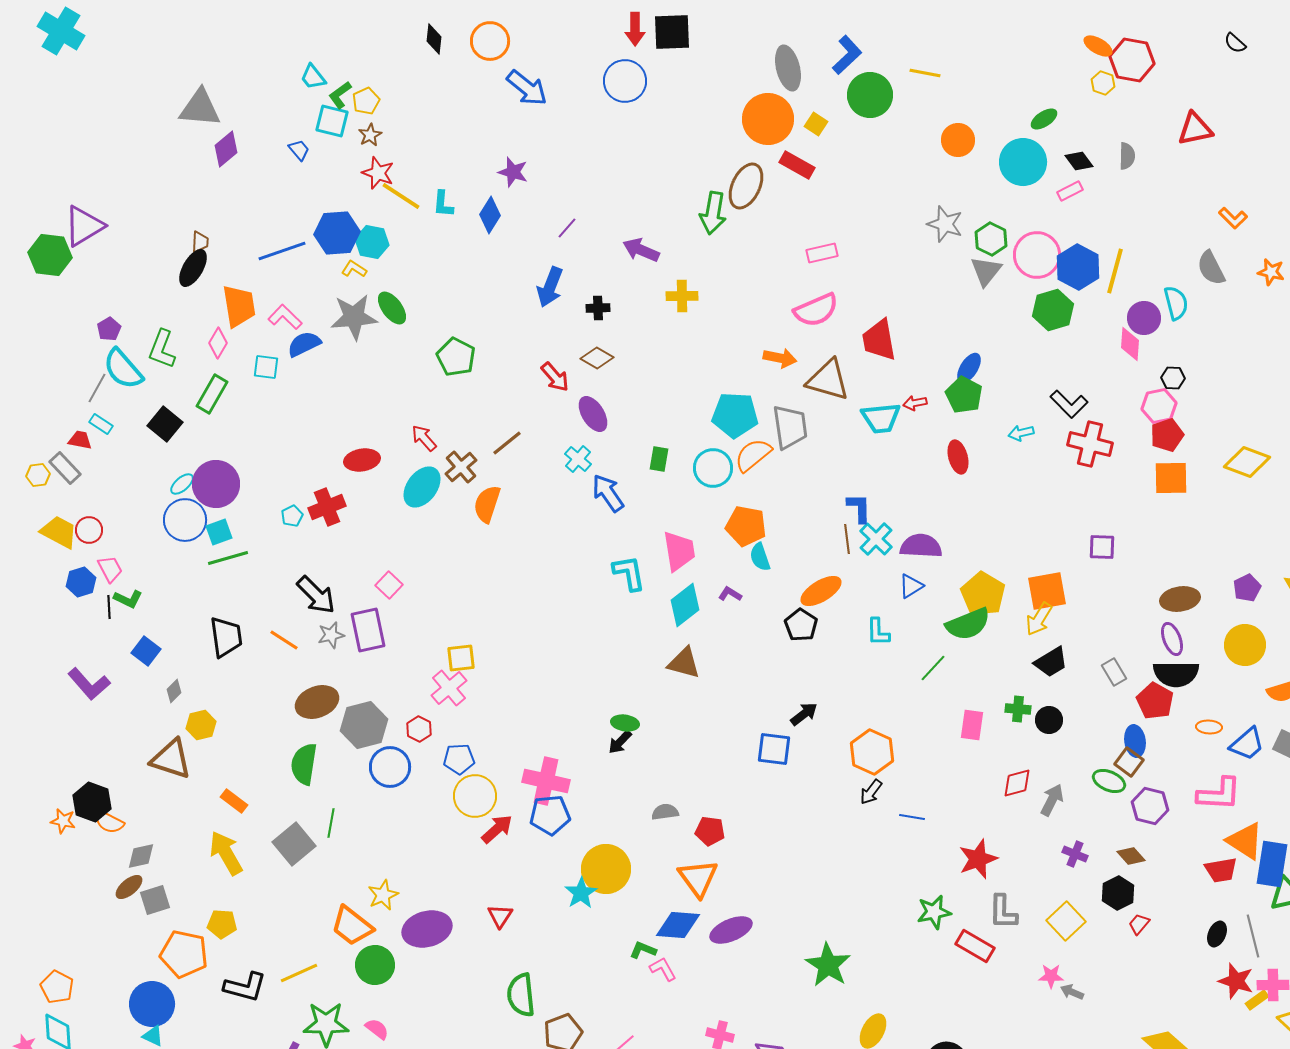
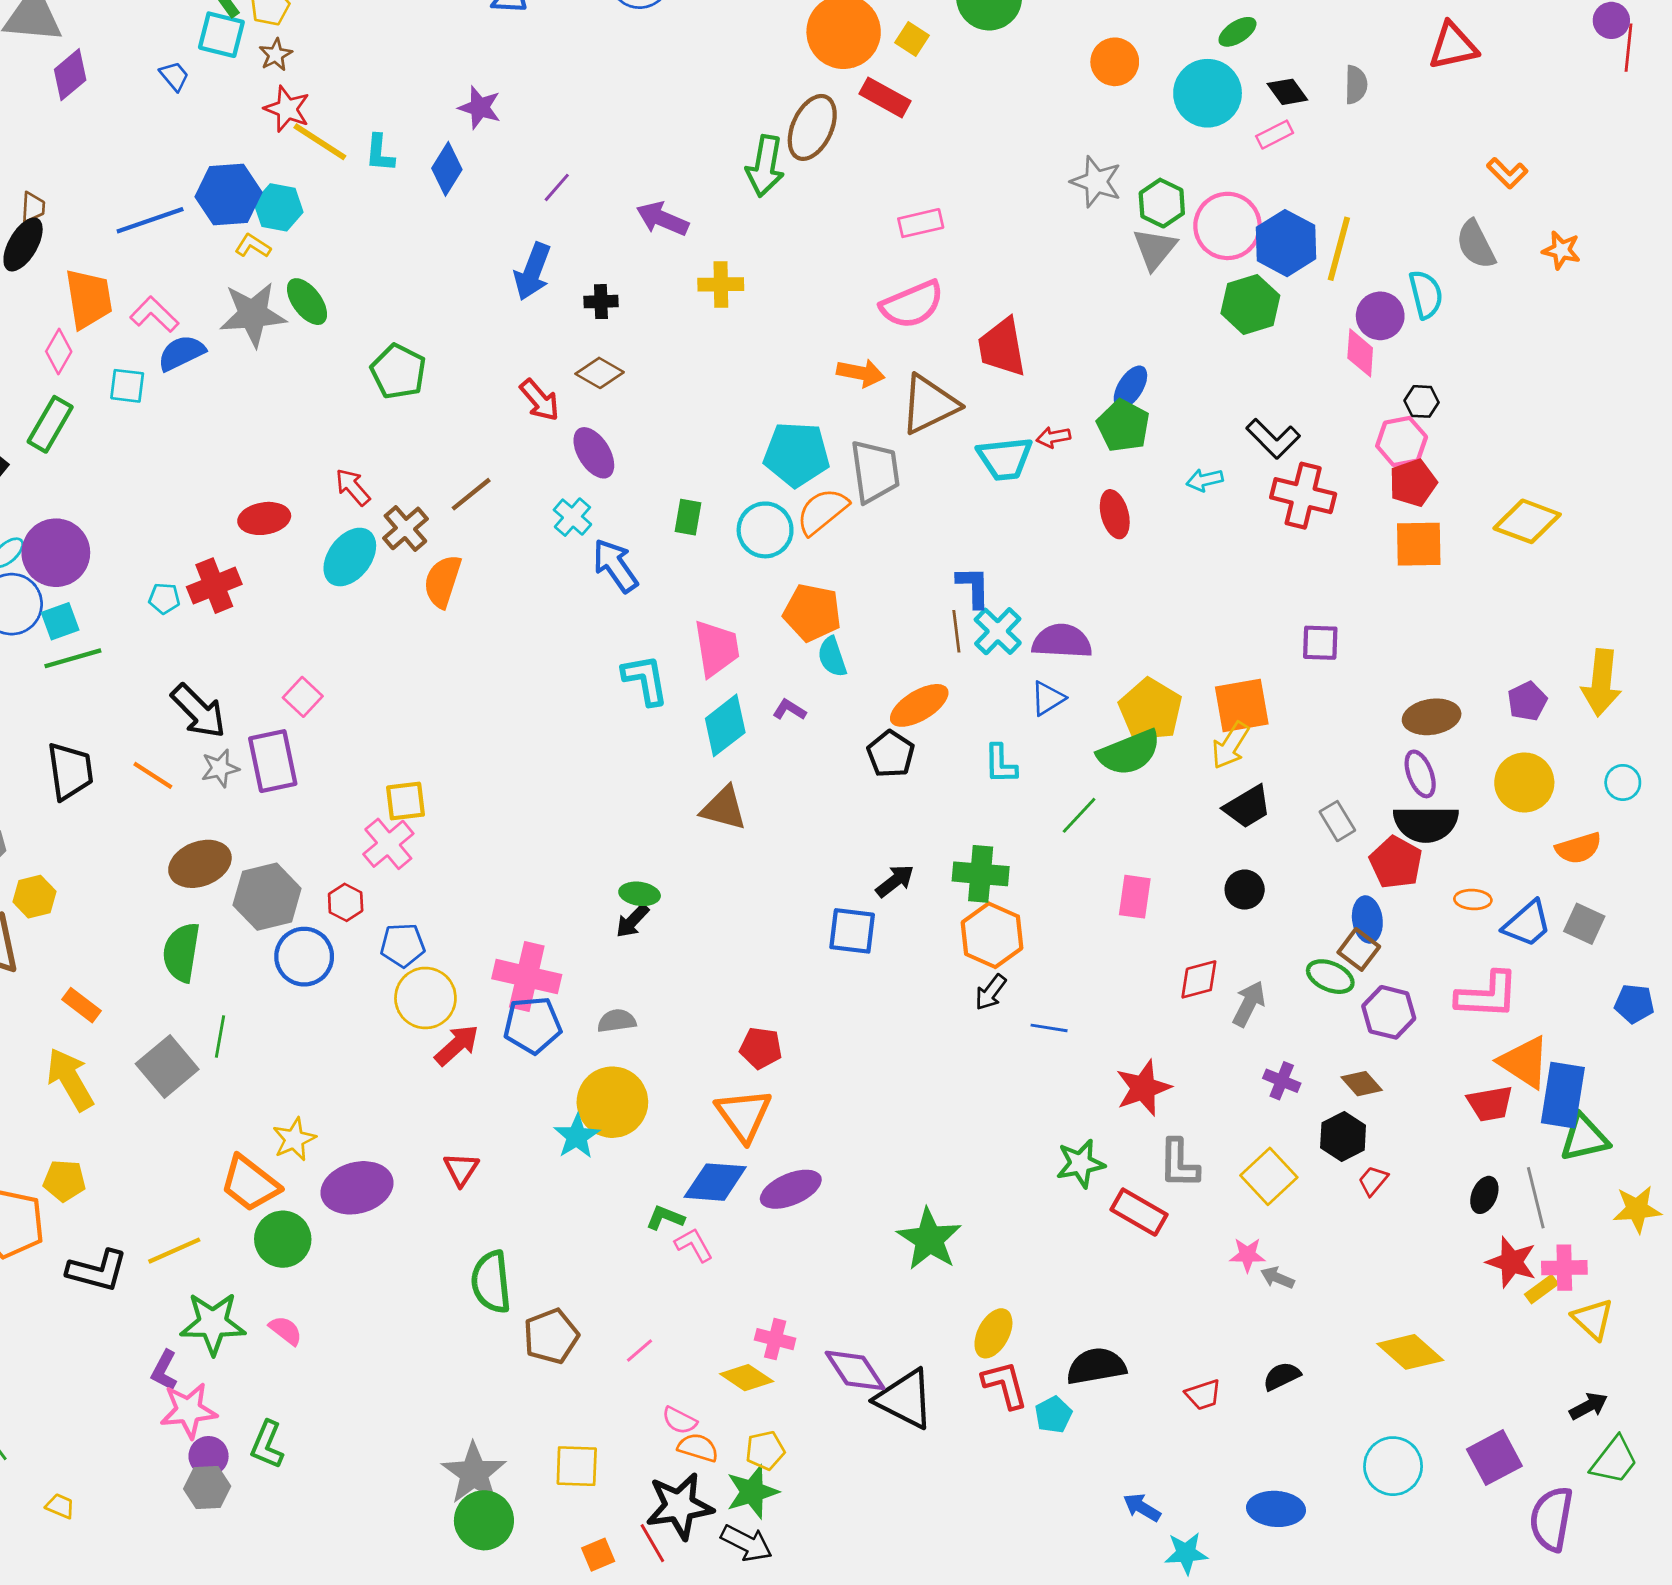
brown triangle: (828, 380) -> (929, 404), turned -42
cyan pentagon: (292, 516) -> (164, 598), turned 30
green cross: (1018, 709) -> (981, 874), moved, size x1.5
gray semicircle: (665, 812) -> (617, 1021), moved

